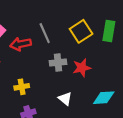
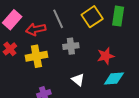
red star: (82, 68) -> (106, 56), moved
yellow cross: (22, 87) -> (36, 56), moved, size x1.5

